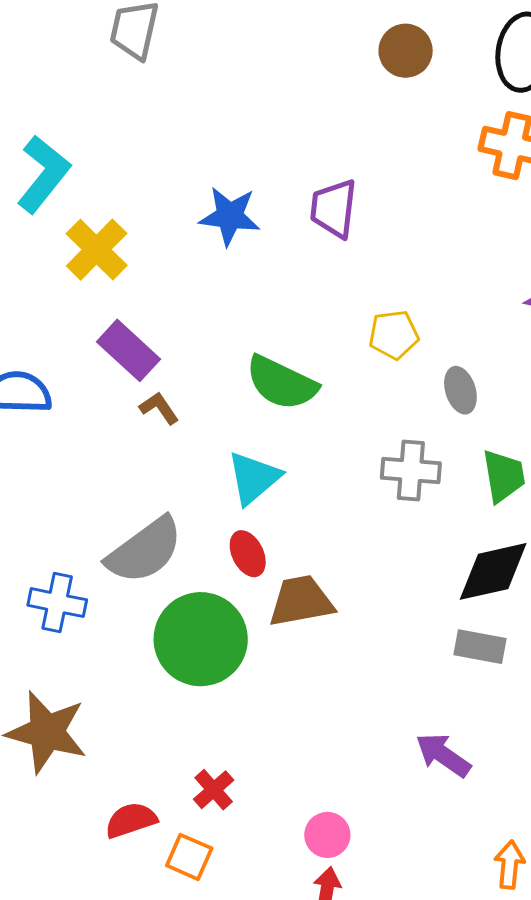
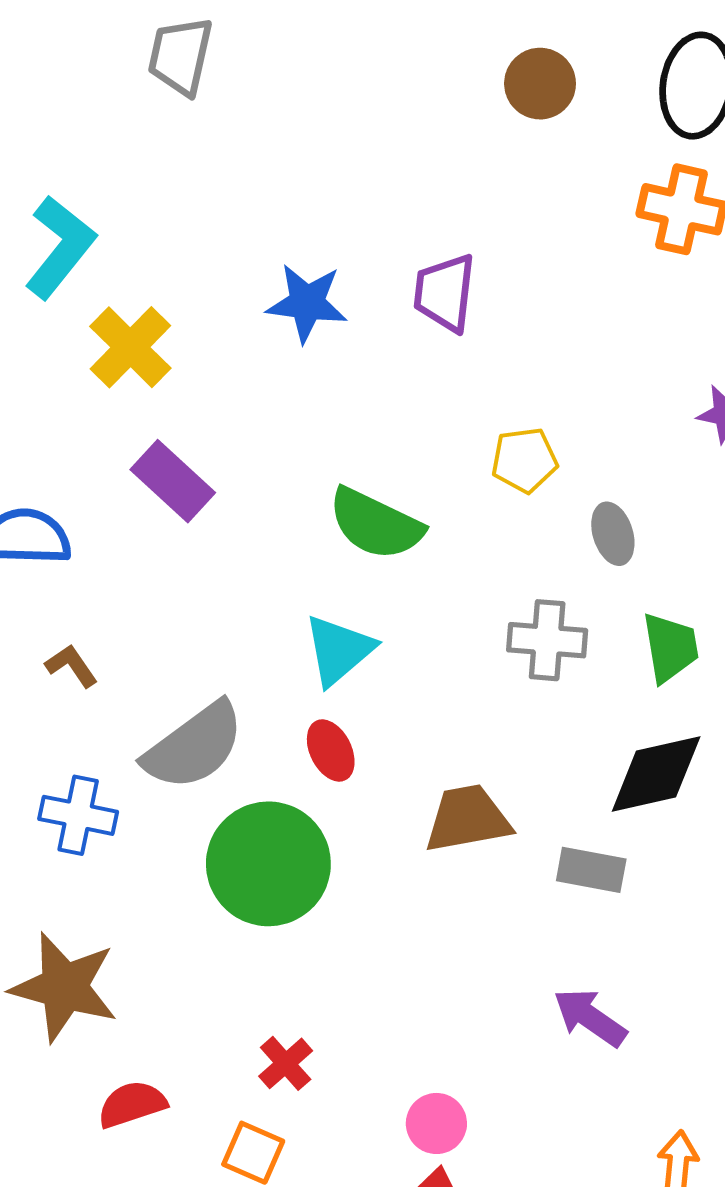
brown L-shape: (159, 408) -> (71, 666), moved
brown trapezoid: (301, 601) -> (468, 819), moved
gray rectangle: (480, 647) -> (591, 870), moved
red semicircle: (131, 820) -> (132, 1104), moved

